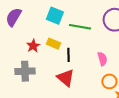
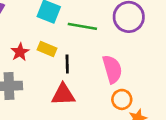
pink semicircle: (102, 59) -> (112, 69), size x1.5
red triangle: (66, 78) -> (63, 95), turned -42

